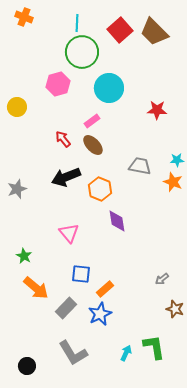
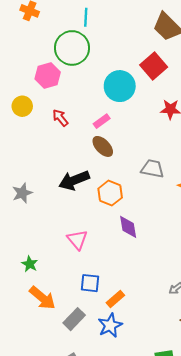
red square: (120, 30) -> (154, 66), moved
green circle: (82, 52) -> (72, 48), moved
pink hexagon: (58, 84) -> (48, 75), moved
red arrow: (63, 139) -> (60, 118), moved

